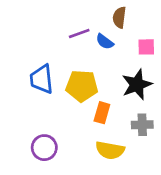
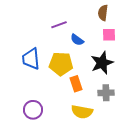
brown semicircle: (119, 17) -> (103, 13), moved
blue semicircle: (105, 42) -> (77, 40), moved
orange rectangle: (102, 113) -> (76, 84), turned -35

